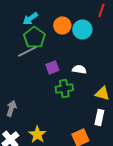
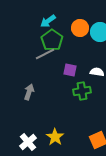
purple square: (52, 67) -> (70, 70), turned 32
gray arrow: (11, 108) -> (29, 92), moved

